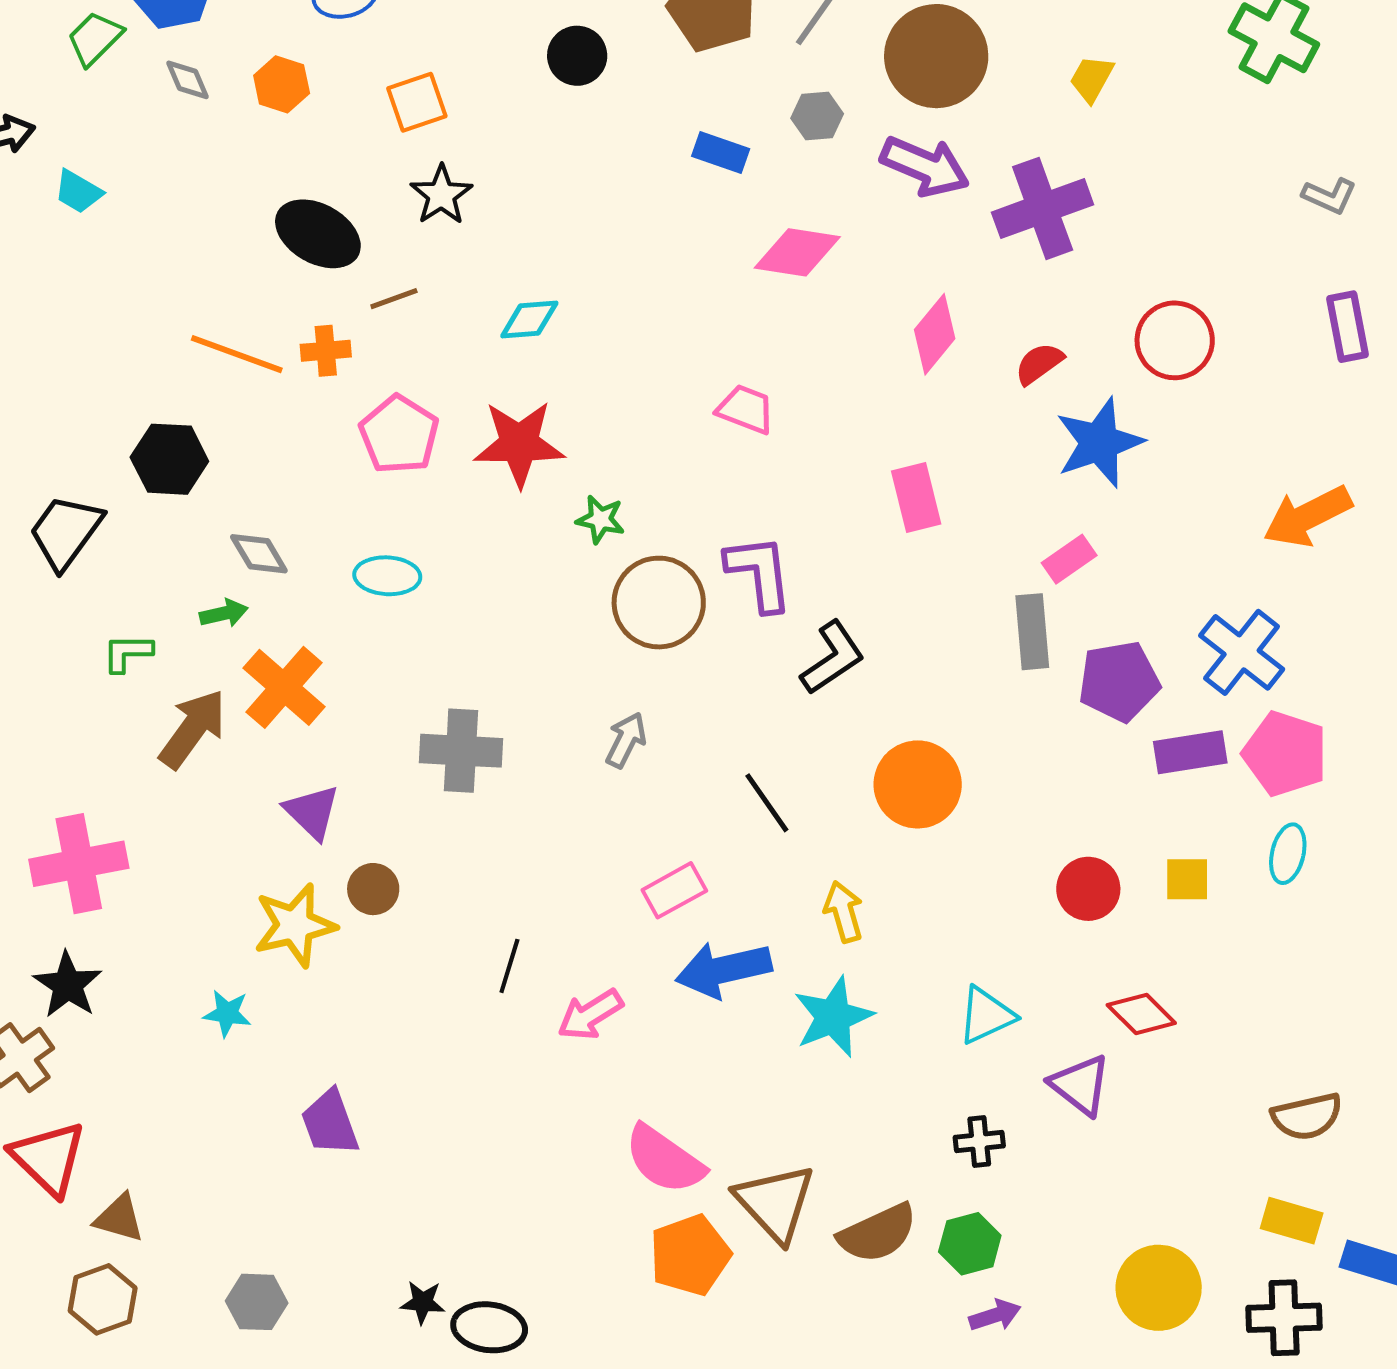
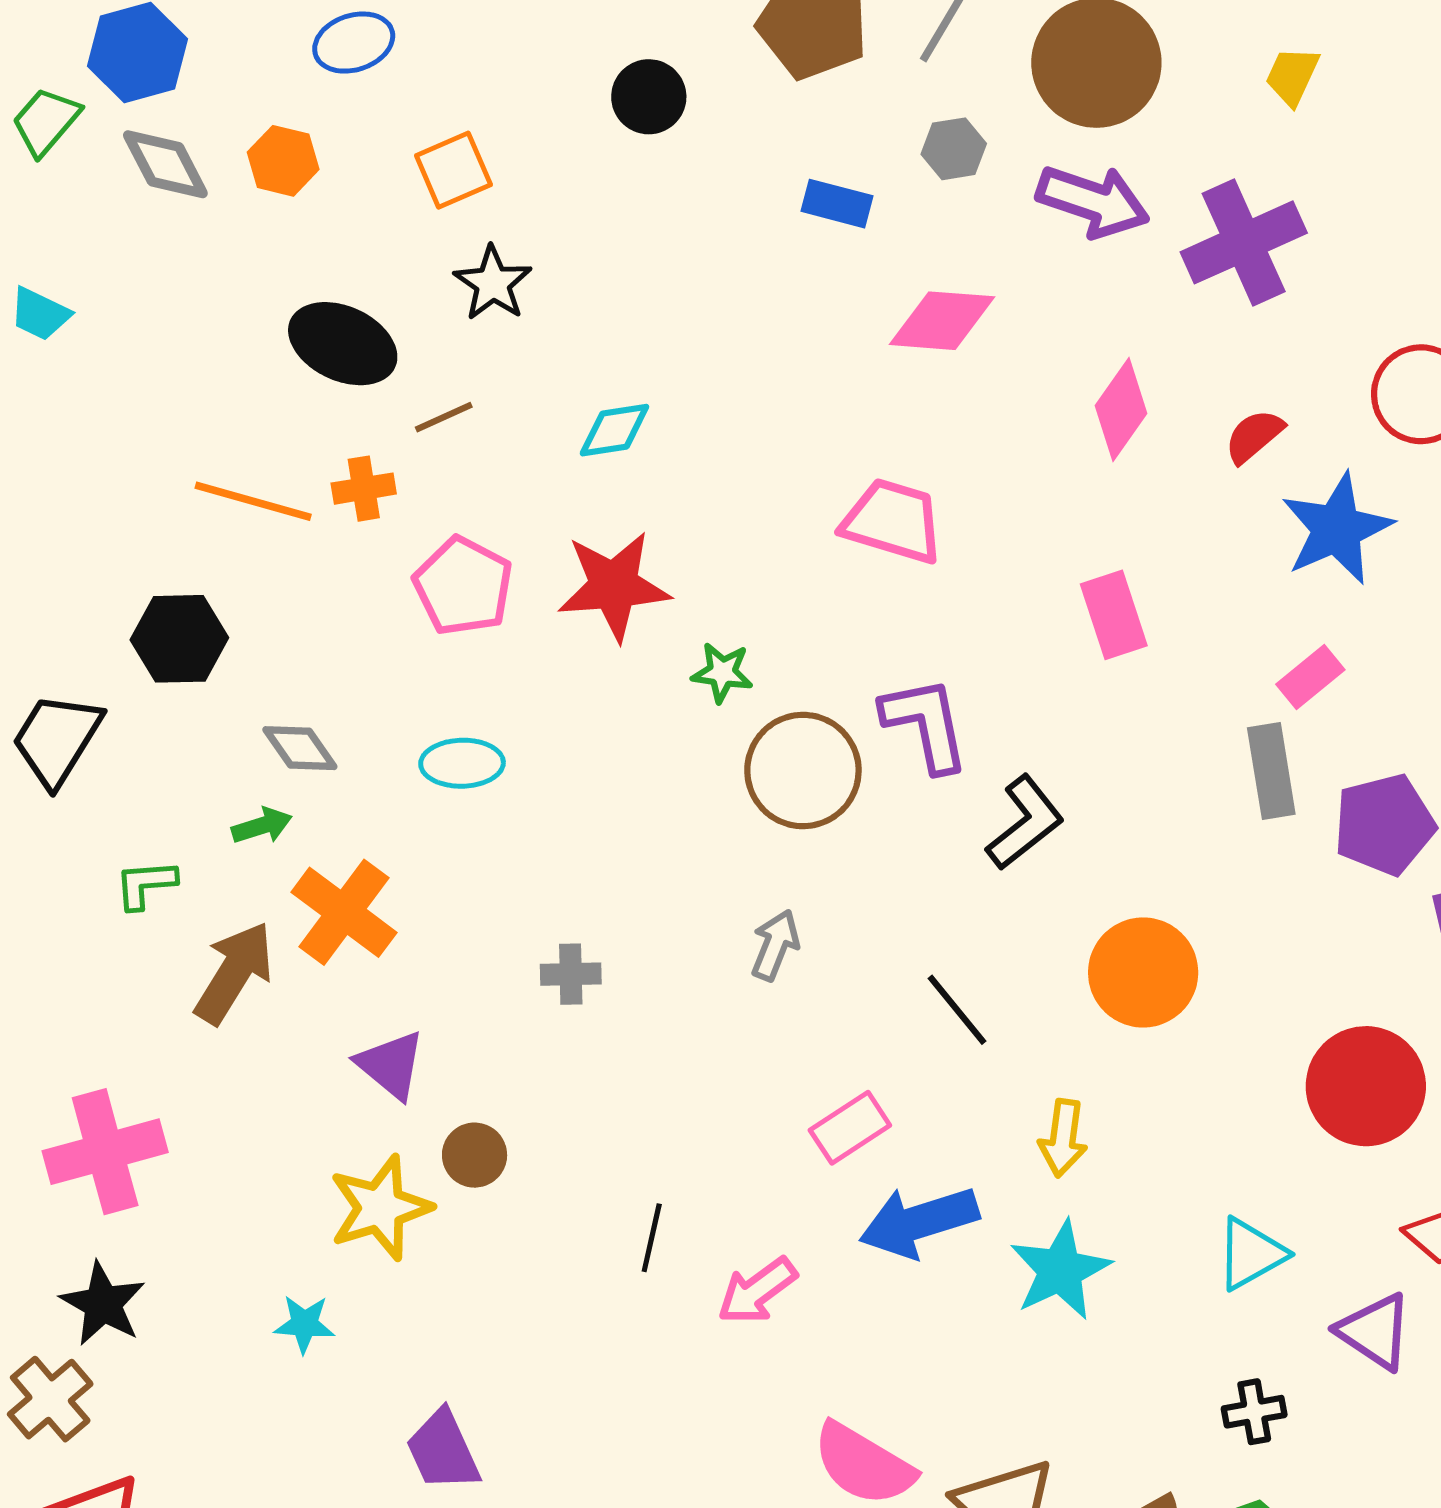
gray diamond: (187, 80) -> (165, 164), size x1.5
pink trapezoid: (746, 409) -> (893, 521), size x1.4
gray cross: (461, 751) -> (571, 974), size x0.6
red circle: (1088, 889) -> (1366, 1086), size x1.5
yellow arrow: (844, 912) -> (1063, 1138), turned -152

